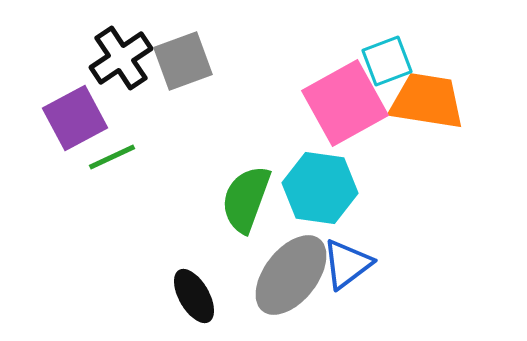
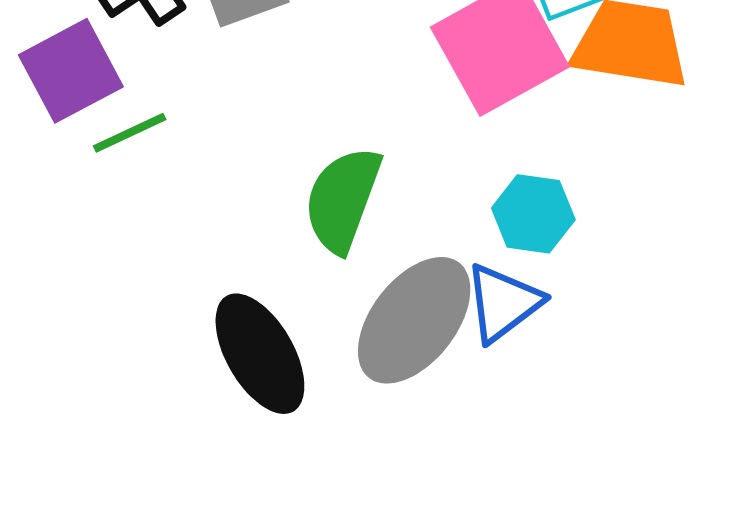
cyan hexagon: (320, 188) -> (533, 214), moved, size x0.7
black ellipse: (194, 296) -> (260, 354), size x1.4

